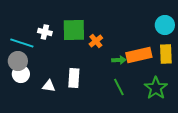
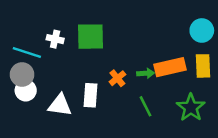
orange cross: (96, 41) -> (117, 78), moved
white triangle: (49, 86) -> (60, 105), size x1.5

